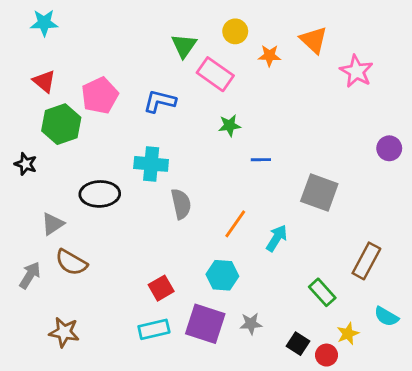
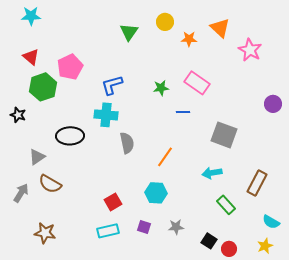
pink rectangle: (215, 74) -> (197, 83), moved
blue L-shape: (160, 101) -> (112, 85), moved, turned -30
cyan arrow: (277, 238) -> (212, 173), moved, turned -132
purple square: (205, 324) -> (144, 227), size x0.5
yellow star: (348, 334) -> (265, 246), moved

